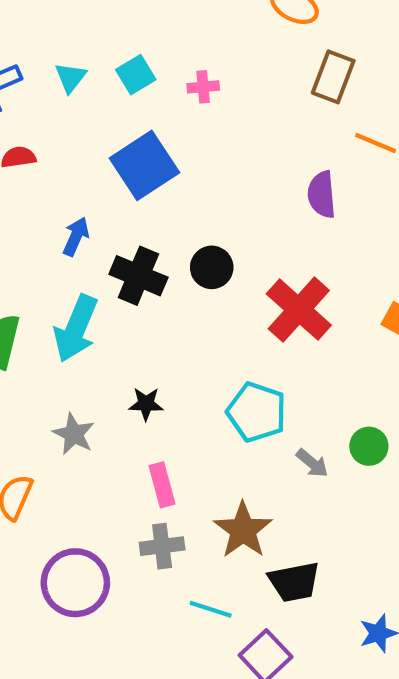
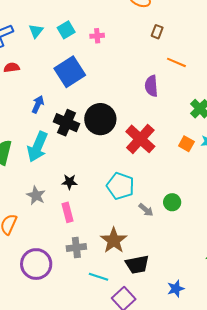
brown rectangle: (333, 77) -> (157, 32), size x0.6
black circle: (212, 267) -> (100, 119), size x1.6
pink rectangle: (162, 485) -> (68, 212), moved

